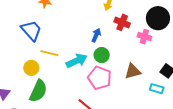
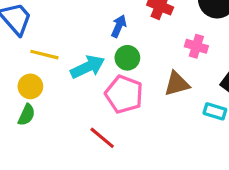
pink cross: (144, 37) -> (196, 46), moved
yellow circle: (31, 68) -> (30, 86), moved
green semicircle: (38, 91) -> (27, 115), size x0.6

